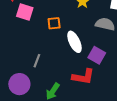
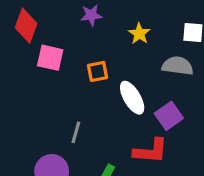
purple square: (97, 55) -> (169, 116), turned 30

